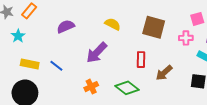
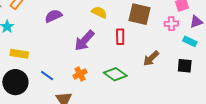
red rectangle: (141, 60) -> (120, 37), moved
blue line: (56, 66) -> (47, 76), moved

